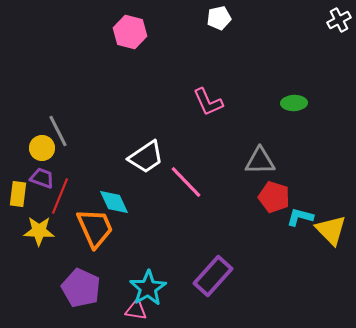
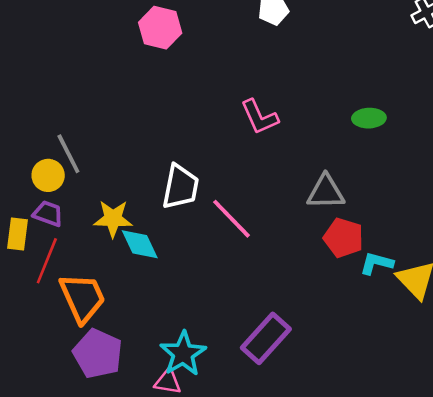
white trapezoid: (146, 157) -> (181, 187), turned -45
red line: (60, 196) -> (47, 261), moved
orange trapezoid: (95, 228) -> (82, 298), moved
yellow star: (39, 231) -> (113, 219), moved

